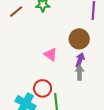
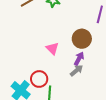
gray arrow: (80, 73) -> (77, 70), turned 40

